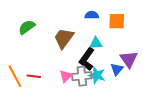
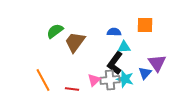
blue semicircle: (92, 15) -> (114, 32), moved
brown trapezoid: (64, 38) -> (75, 42), moved
red line: (34, 76) -> (72, 89), moved

